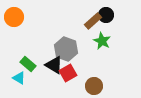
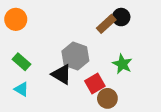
green star: (102, 41) -> (122, 64), moved
green rectangle: (28, 64) -> (21, 62), moved
red square: (68, 73) -> (95, 83), moved

